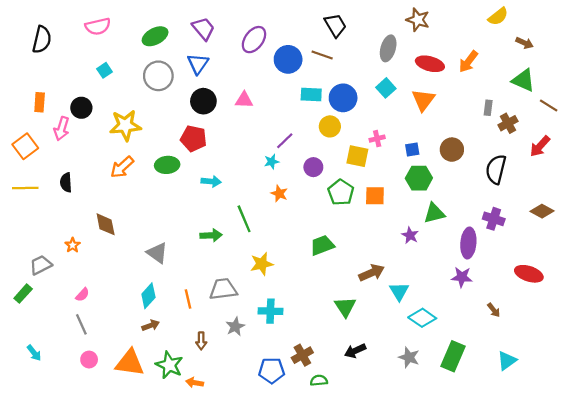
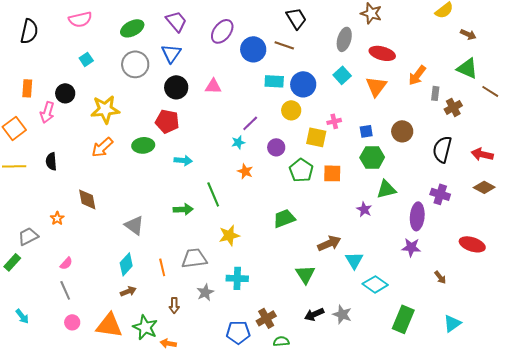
orange arrow: (468, 62) -> (417, 75), moved
red arrow: (540, 146) -> (482, 154), moved, turned 60
gray star: (409, 357) -> (342, 314), moved

